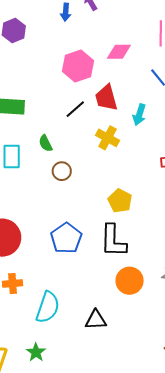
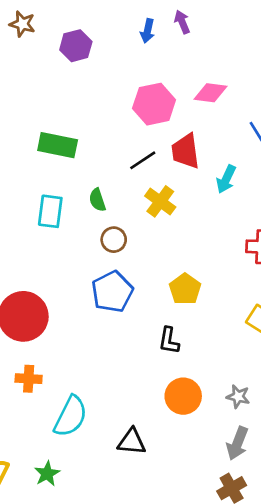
yellow cross: (108, 138) -> (160, 201), moved
blue pentagon: (66, 238) -> (112, 292), moved
black L-shape: (113, 241) -> (169, 341), size x0.6

